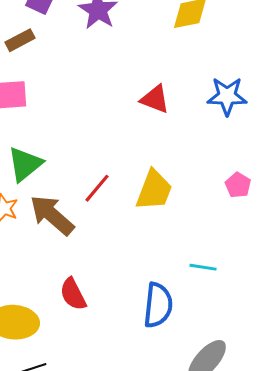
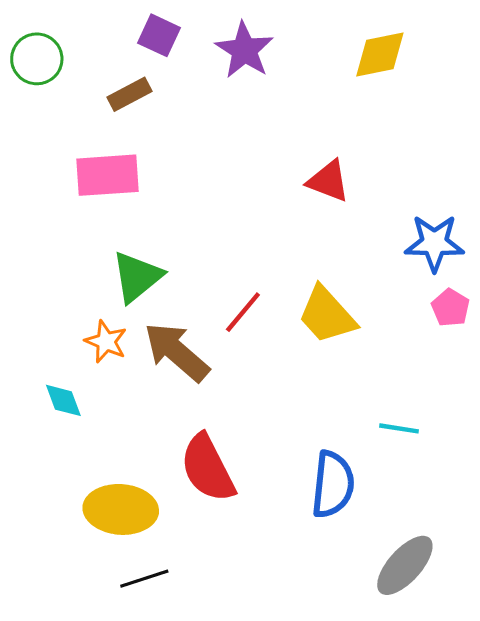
blue star: (227, 96) -> (434, 243), moved
yellow trapezoid: (154, 190) -> (327, 315), turned 117
red semicircle: (73, 294) -> (208, 468), size x1.4

